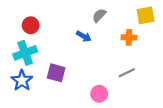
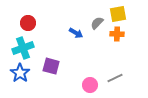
gray semicircle: (99, 15) -> (97, 23), moved
yellow square: (146, 15) -> (118, 14), moved
gray line: (127, 73) -> (115, 78), moved

